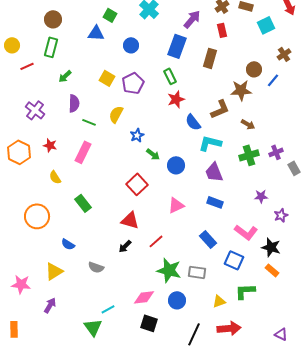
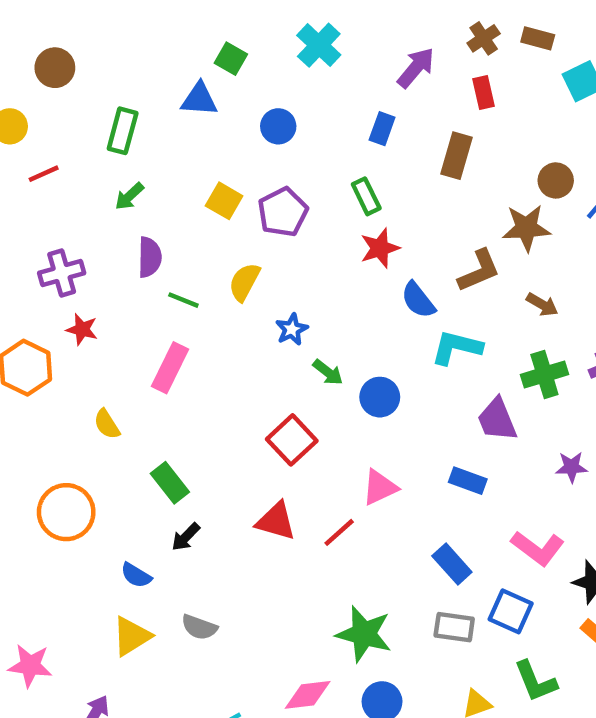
brown circle: (53, 19) -> (55, 68), moved
blue rectangle: (177, 46) -> (382, 129), size x0.6
green rectangle: (51, 47) -> (123, 131), moved
purple cross: (35, 110) -> (62, 273), turned 36
red star: (50, 145) -> (82, 329), moved
purple trapezoid: (214, 172) -> (497, 420), moved
red line: (156, 241) -> (339, 532), moved
black arrow: (125, 246) -> (186, 537), moved
yellow triangle: (54, 271) -> (132, 636), moved
gray rectangle: (197, 272) -> (454, 627), moved
green L-shape: (245, 291) -> (535, 681), turned -110

